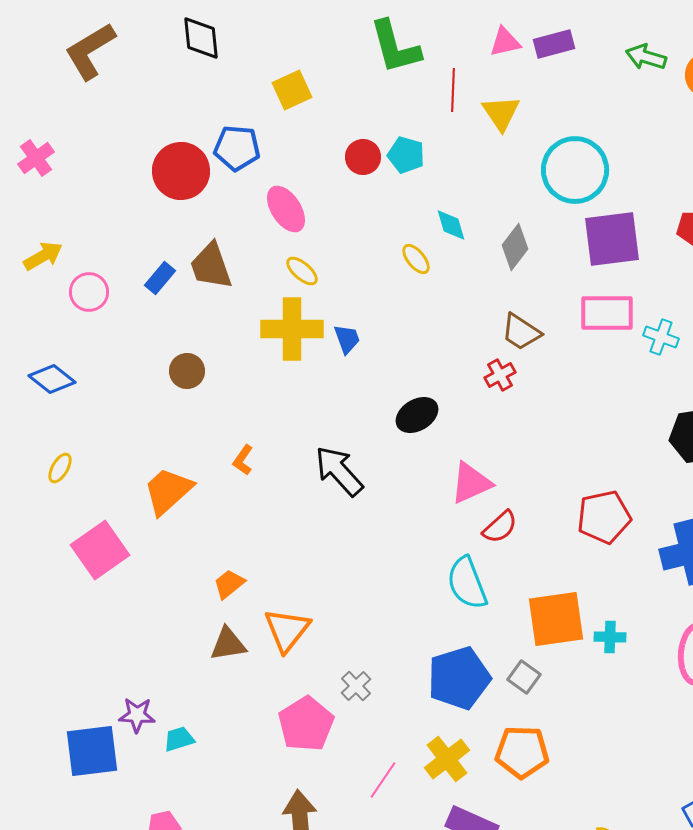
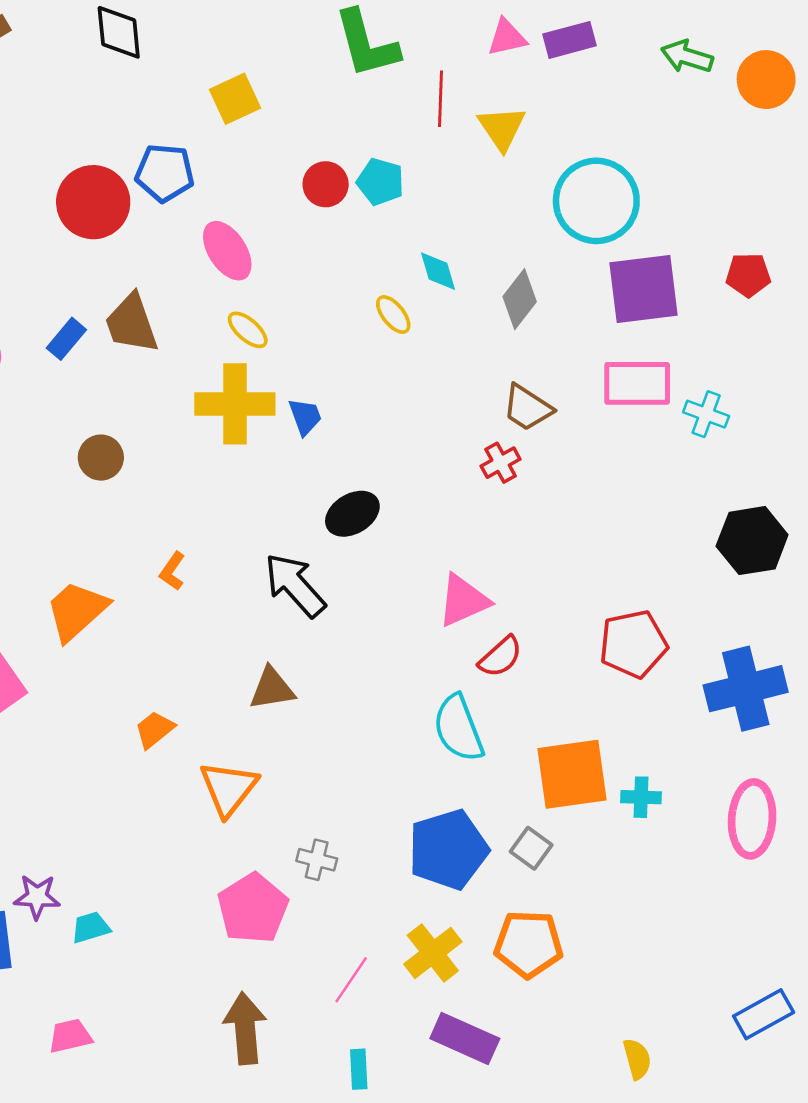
black ellipse: (417, 415) -> (352, 514), moved
brown triangle: (228, 644) -> (272, 689), moved
gray cross: (356, 686) -> (317, 860), turned -32

